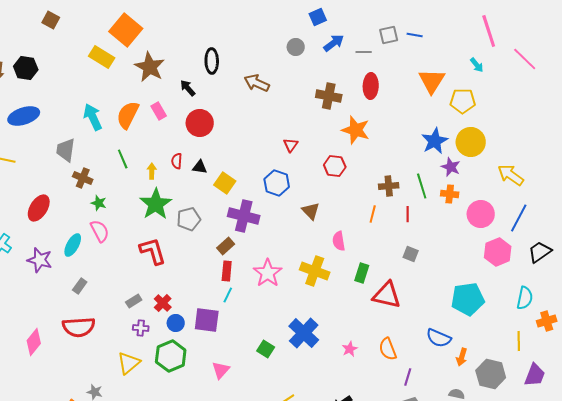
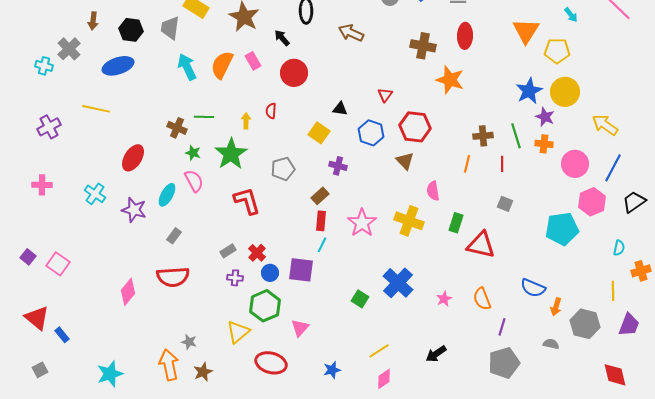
black hexagon: (26, 68) -> (131, 30), moved
gray trapezoid: (66, 150) -> (170, 28), moved
green line: (123, 159) -> (204, 117), moved, turned -66
red hexagon: (335, 166) -> (415, 127), moved, size x1.4
black triangle: (200, 167) -> (340, 109), moved
green star: (156, 204) -> (231, 154), moved
purple cross: (244, 216) -> (338, 166), size x0.6
cyan semicircle: (525, 298) -> (619, 248), size x0.7
cyan pentagon: (468, 299) -> (562, 229), moved
yellow triangle: (129, 363) -> (238, 332), moved
pink triangle: (221, 370) -> (300, 328), moved

